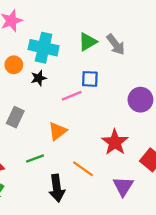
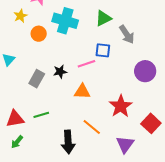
gray arrow: (116, 44) -> (127, 34), moved
black star: (39, 78) -> (60, 72), moved
orange triangle: (58, 131) -> (82, 92), moved, turned 36
green line: (35, 158) -> (41, 115), moved

